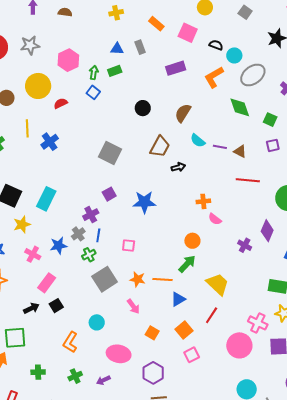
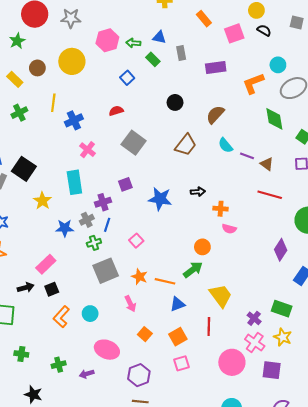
gray square: (245, 12) -> (297, 22), turned -32
pink square: (188, 33) -> (234, 33), turned 36
black semicircle: (216, 45) -> (264, 30), moved
gray rectangle: (140, 47) -> (181, 53), moved
green rectangle: (115, 71) -> (153, 59), turned 56
green arrow: (94, 72) -> (133, 43), moved, turned -104
red semicircle: (61, 103) -> (116, 111), moved
black arrow: (178, 167) -> (198, 192), moved
cyan rectangle: (46, 199) -> (74, 182), moved, turned -45
pink semicircle: (215, 219) -> (229, 229), turned -32
yellow star: (22, 224) -> (42, 201), moved, turned -30
purple cross: (245, 245) -> (254, 318), moved
pink square: (129, 246) -> (136, 241), turned 32
pink cross: (33, 254) -> (87, 150), moved
red line: (212, 315) -> (209, 326), turned -42
orange L-shape: (70, 342) -> (61, 317), moved

